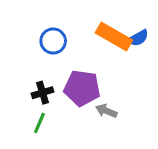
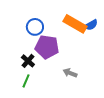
purple pentagon: (82, 88) -> (47, 47), moved
black cross: (43, 93) -> (28, 61), turned -32

